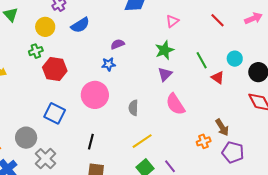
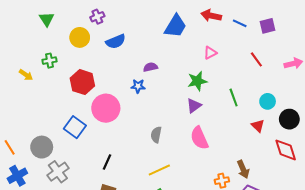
green cross: (36, 51) -> (49, 61), moved
red triangle: (218, 78) -> (258, 126), moved
pink circle: (95, 95) -> (106, 108), moved

